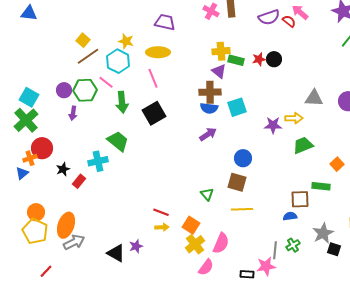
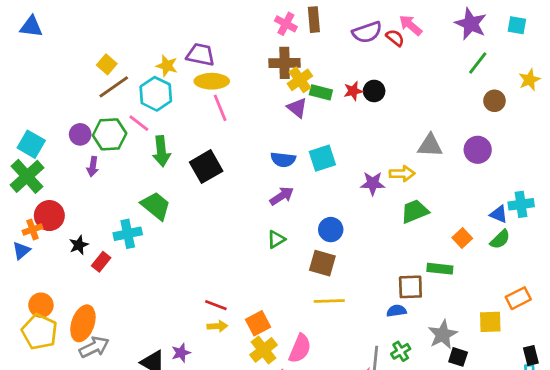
purple trapezoid: (165, 22) -> (201, 55), moved
yellow cross: (221, 51) -> (300, 80), turned -30
pink line: (153, 78) -> (220, 108), moved
brown cross: (210, 92) -> (285, 63), moved
green triangle: (207, 194) -> (276, 239), moved, turned 40
orange square: (191, 225) -> (258, 323), turned 30

